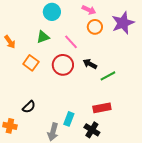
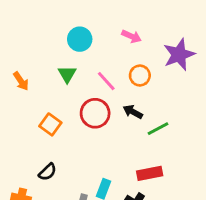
orange circle: (95, 27) -> (140, 76), moved
green triangle: (43, 37) -> (67, 74), turned -40
orange square: (31, 63) -> (50, 124), moved

